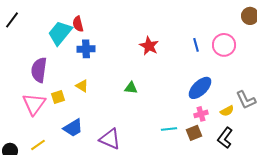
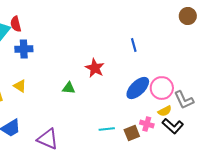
pink circle: (224, 45) -> (162, 88), moved
red star: (149, 46) -> (95, 68), moved
pink cross: (201, 114) -> (147, 124), moved, turned 32
black L-shape: (225, 138) -> (173, 126), moved, turned -85

